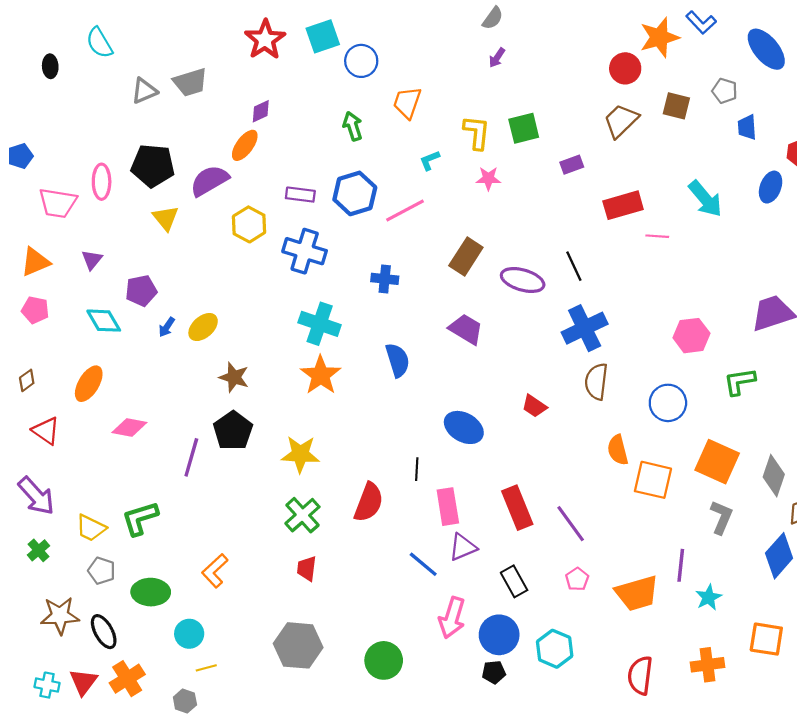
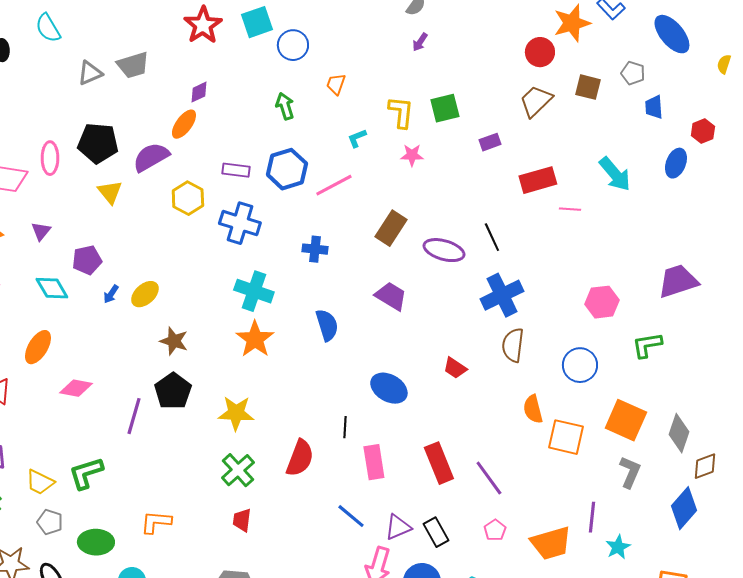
orange trapezoid: (407, 103) -> (336, 84), size x0.7
purple triangle: (463, 547) -> (398, 527), moved
orange L-shape: (215, 571) -> (156, 522), turned 48

